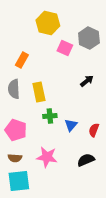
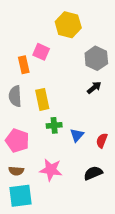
yellow hexagon: (48, 23) -> (68, 25), moved
gray hexagon: (89, 38) -> (96, 58), moved
pink square: (65, 48) -> (41, 52), moved
orange rectangle: (22, 60) -> (24, 65), turned -42

